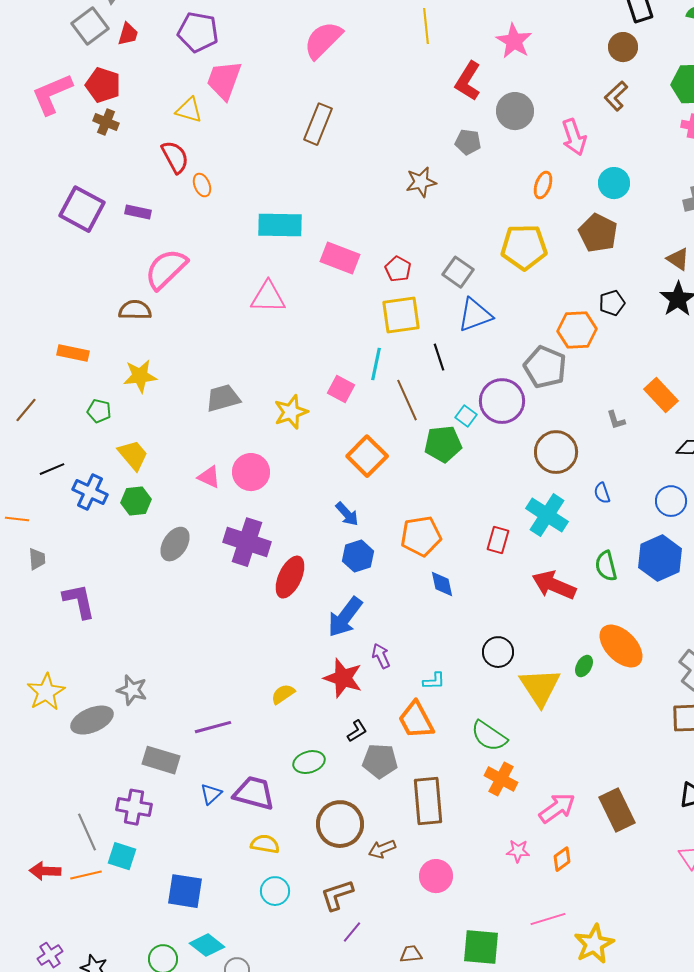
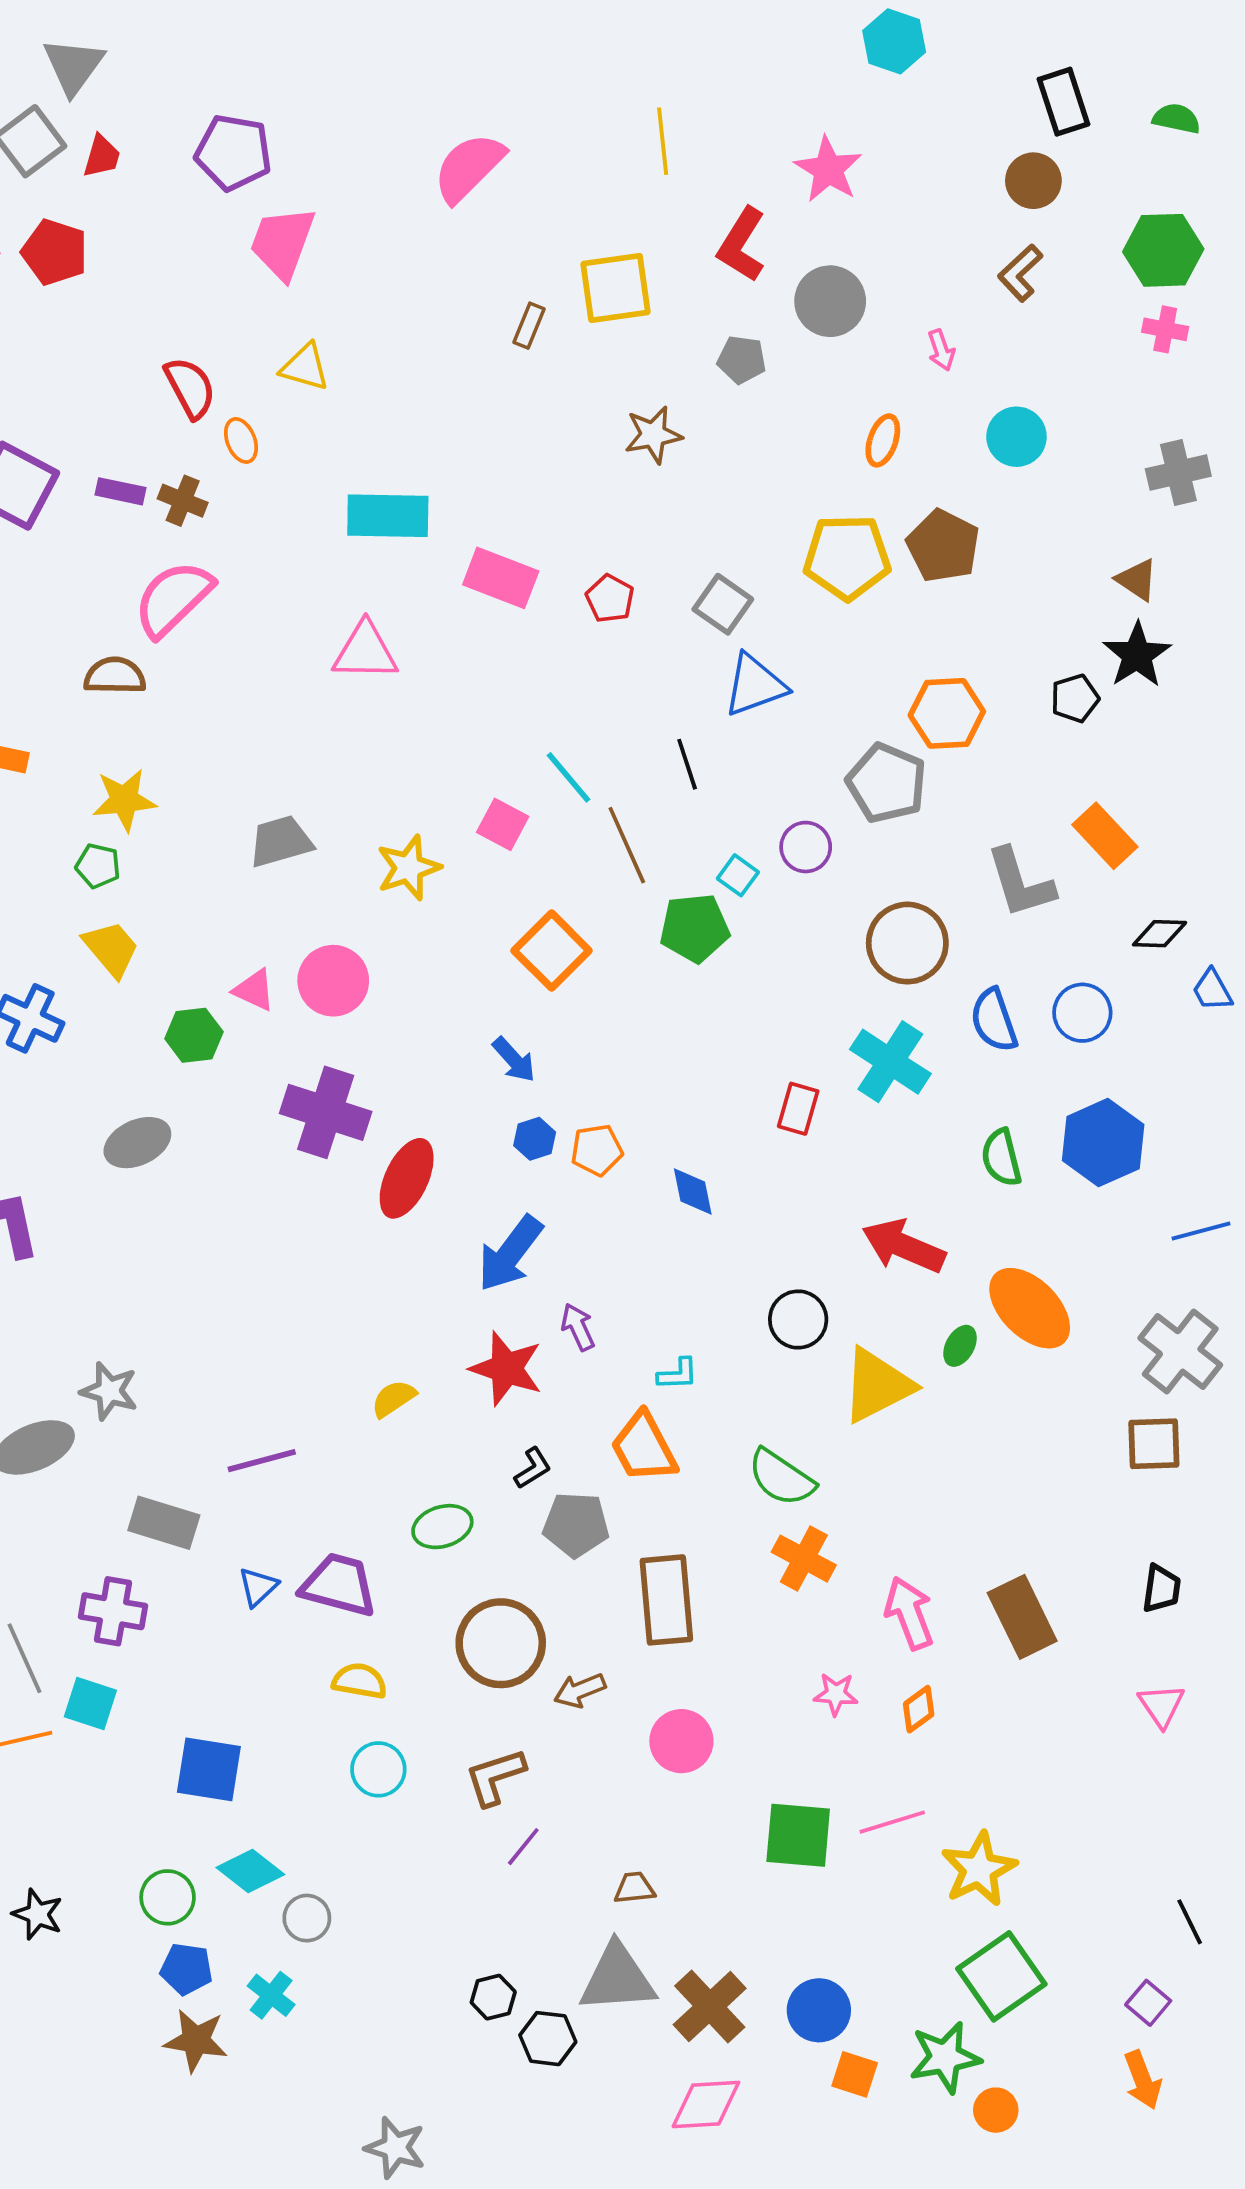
yellow triangle: (189, 110) -> (305, 367), moved
brown cross: (106, 122) -> (183, 501), moved
brown rectangle: (318, 124) -> (529, 326), moved, size x0.6
pink arrow: (574, 137) -> (941, 350), size x0.6
brown pentagon: (598, 233) -> (943, 546), moved
black pentagon: (612, 303) -> (1075, 698), moved
yellow square: (401, 315) -> (616, 288), moved
cyan line: (376, 364) -> (568, 777), turned -52
purple circle: (502, 401) -> (806, 847), size x0.6
green pentagon: (99, 411) -> (98, 866), moved
gray L-shape: (616, 420) -> (1020, 883), size x2.0
blue semicircle: (602, 493) -> (994, 1020), size x1.6
green hexagon: (136, 501) -> (194, 1035), moved
blue circle: (671, 501) -> (1082, 1013), moved
orange pentagon: (421, 536) -> (597, 1150), moved, size x0.7
gray ellipse: (175, 544) -> (137, 1143), moved, turned 32
blue hexagon: (358, 556) -> (535, 1139), size x0.7
red arrow: (554, 585) -> (904, 1246), moved
yellow triangle: (540, 687) -> (877, 1385), turned 36
pink arrow: (557, 808) -> (909, 1613), turned -75
green square: (481, 947) -> (798, 1835), moved

